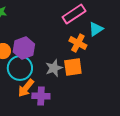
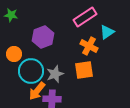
purple hexagon: (24, 48) -> (43, 37), moved
gray star: (54, 68) -> (55, 74), moved

